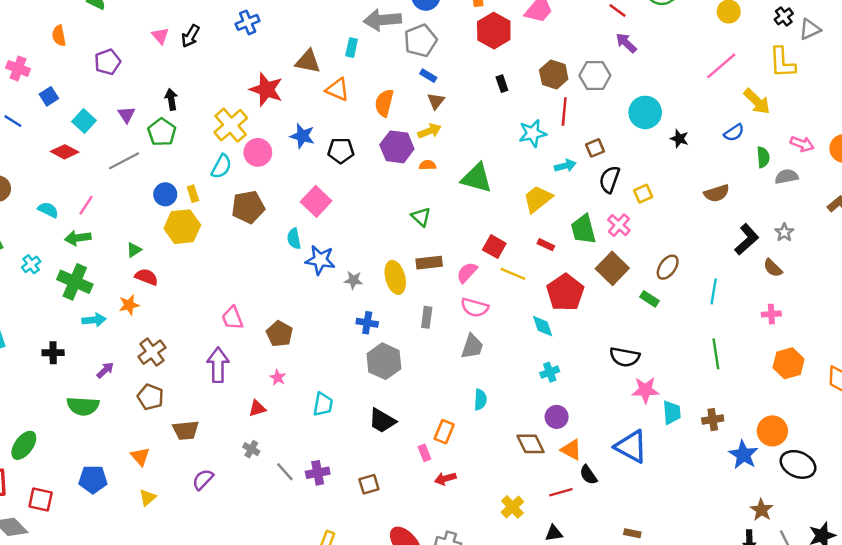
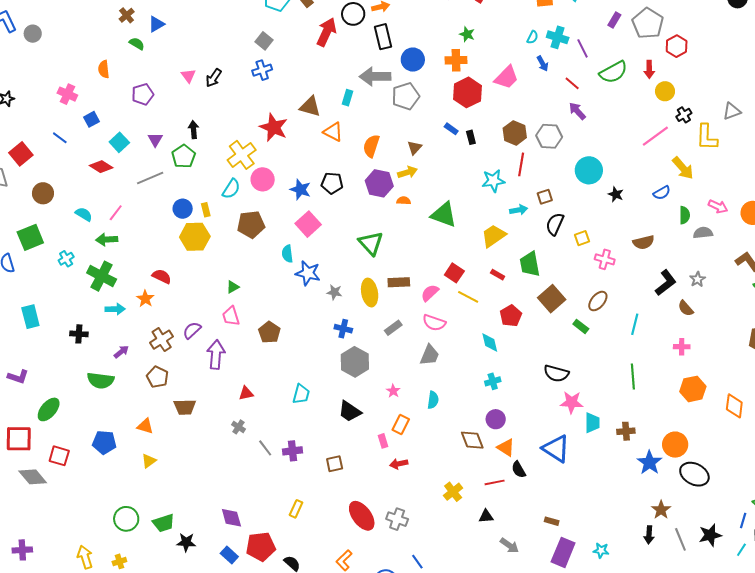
black cross: (784, 16) -> (684, 115), moved
blue rectangle: (428, 76) -> (451, 129), moved
blue star: (302, 136) -> (300, 190), moved
green triangle: (421, 217) -> (371, 243), moved, size x1.5
pink cross: (619, 225) -> (605, 259), moved, turned -30
green triangle: (134, 250) -> (233, 287), moved
red pentagon: (565, 292) -> (511, 316), size x0.7
orange star: (129, 305) -> (145, 299), turned -30
gray rectangle: (427, 317) -> (393, 328), turned 42
pink star: (278, 377) -> (393, 391), moved
orange triangle: (140, 456) -> (145, 426), turned -36
purple semicircle: (203, 479) -> (192, 330), moved

